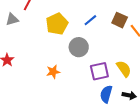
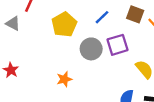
gray triangle: (12, 19) -> (13, 23), turned 48
purple square: (99, 71) -> (117, 45), moved

